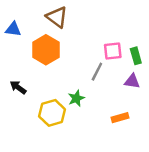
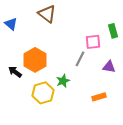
blue triangle: (13, 29) -> (11, 24), turned 32
orange hexagon: (46, 50) -> (35, 60), moved
green rectangle: (136, 56) -> (113, 31), moved

